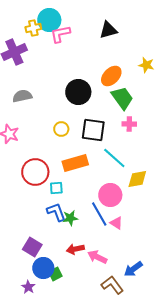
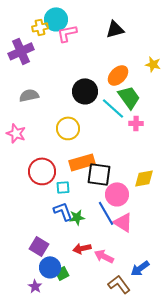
yellow circle: (61, 129) -> (68, 128), size x1.5
black square: (93, 130) -> (99, 174), moved
cyan line: (114, 158) -> (113, 108), moved
pink triangle: (116, 223) -> (123, 222), size x1.5

